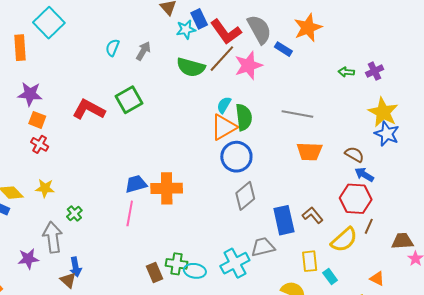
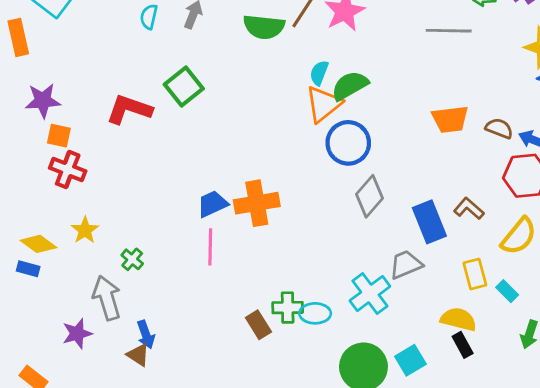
gray line: (297, 114) -> (449, 31), moved
green semicircle: (244, 117) -> (350, 86), turned -104
red cross: (40, 144) -> (68, 169), size x1.4
brown semicircle: (354, 154) -> (499, 128), moved
yellow star: (45, 188) -> (85, 230), turned -30

